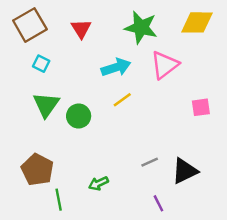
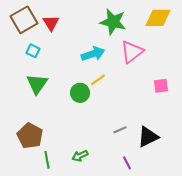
red triangle: (81, 29) -> (51, 23), moved
green circle: (79, 116) -> (80, 93), moved
green arrow: (99, 183) -> (80, 156), moved

